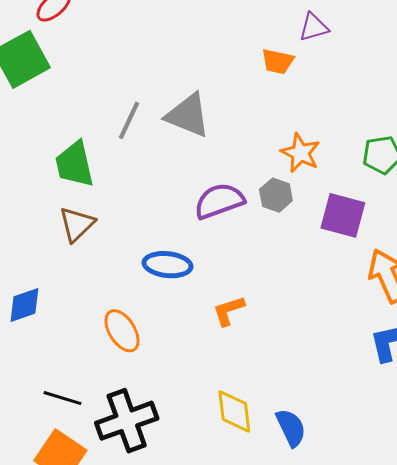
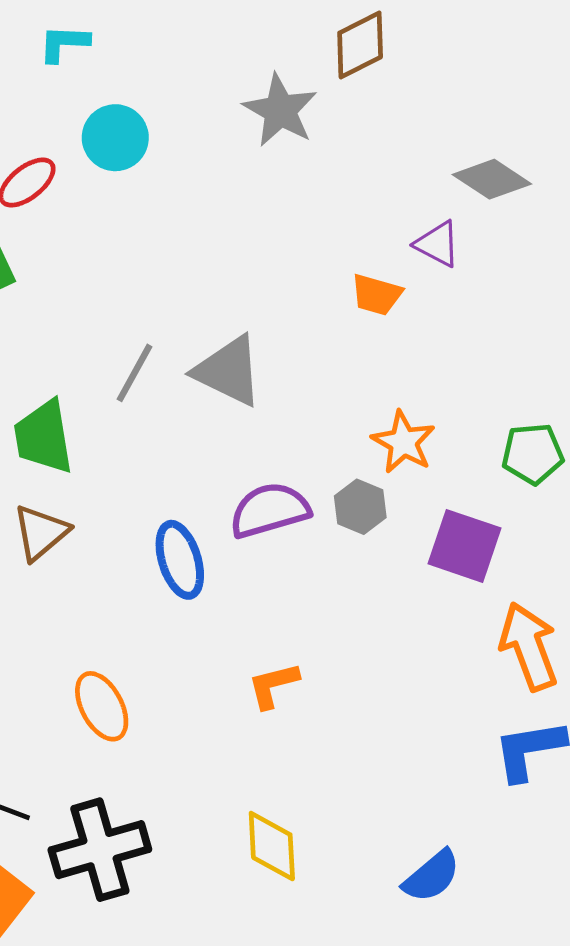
purple triangle: (314, 27) -> (437, 244), turned 40
blue ellipse: (167, 265) -> (180, 560), moved, turned 63
blue semicircle: (291, 428) -> (432, 876), moved, turned 72

